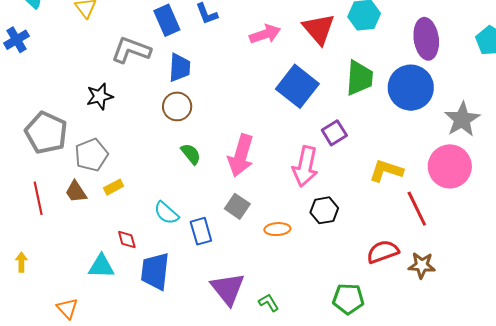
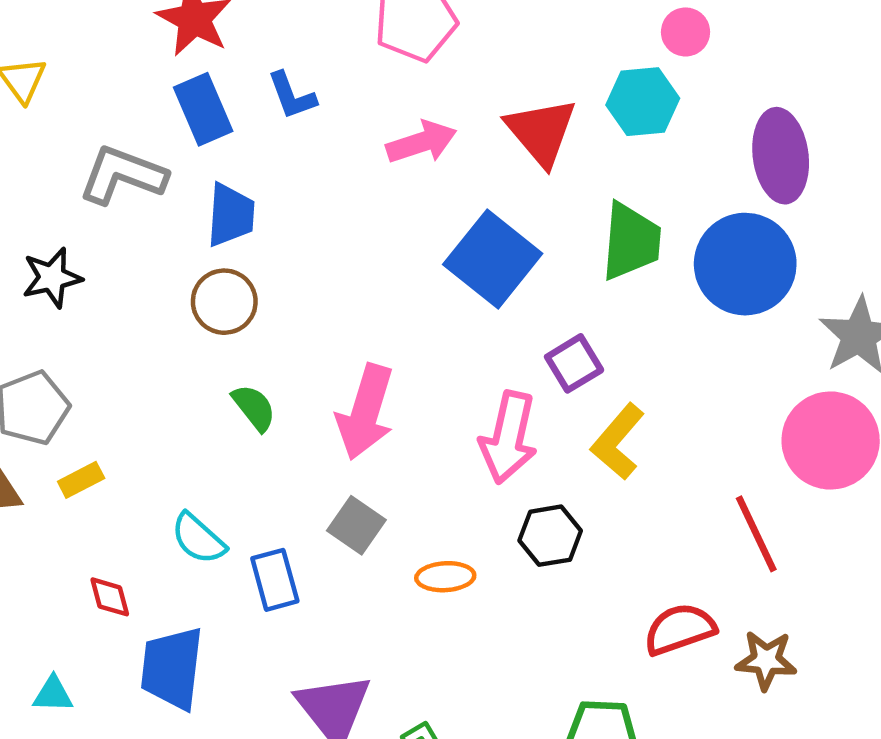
yellow L-shape: (386, 171) -> (618, 442), moved, turned -68
cyan triangle: (101, 266) -> (53, 694), moved, size x0.7

